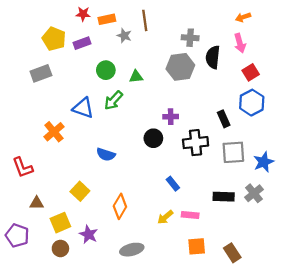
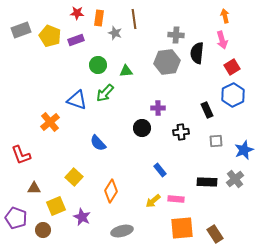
orange arrow: (243, 17) -> (225, 16), turned 96
orange rectangle: (107, 19) -> (99, 18), turned -70
gray rectangle: (41, 73) -> (21, 30), moved
black cross: (196, 143) -> (181, 132), size x0.7
gray square: (233, 152) -> (216, 141), size x0.6
blue semicircle: (106, 154) -> (98, 143), turned 30
orange square: (197, 246) -> (182, 228), size x1.4
brown circle: (60, 248) -> (43, 230), moved

